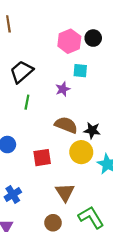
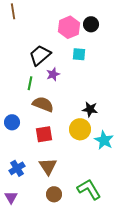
black trapezoid: (21, 72) -> (40, 55), moved
purple star: (63, 89) -> (53, 74), moved
brown semicircle: (66, 125) -> (43, 104), moved
brown triangle: (65, 192) -> (48, 166), moved

